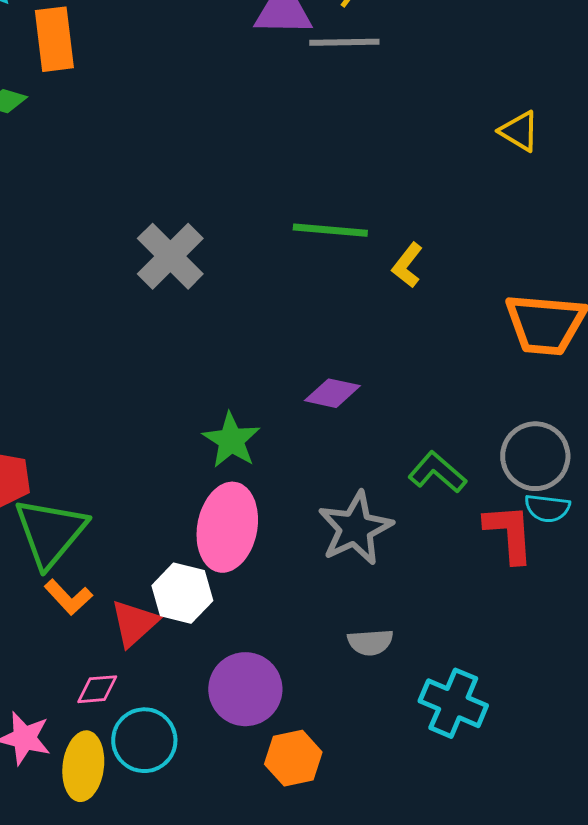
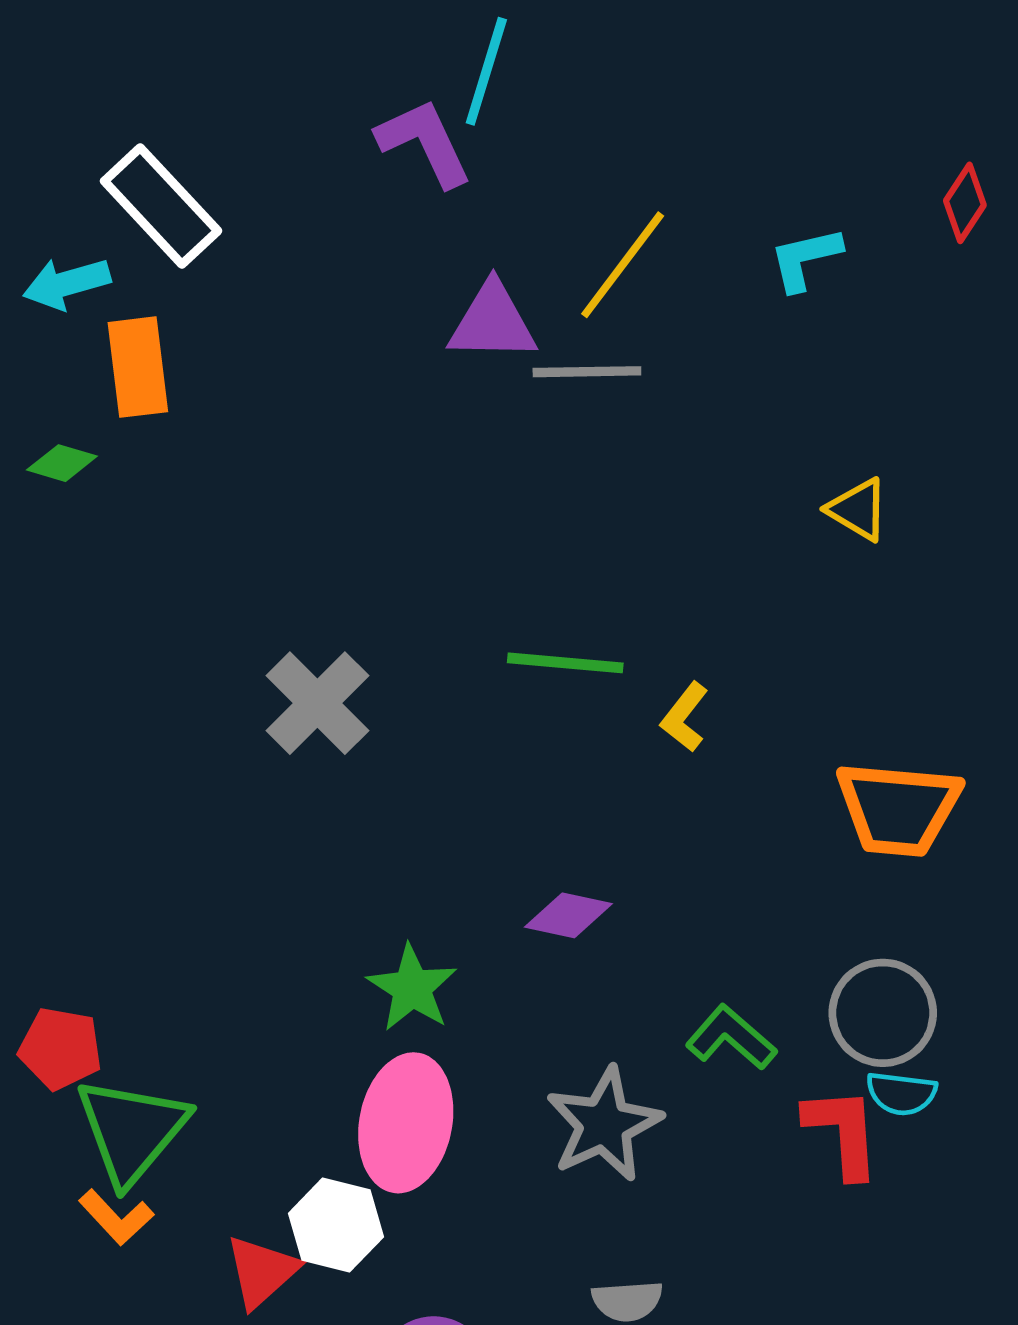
orange L-shape: (68, 597) -> (116, 1217), moved

